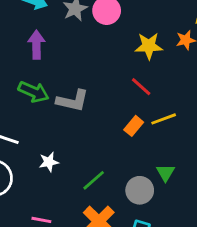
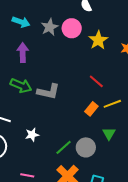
yellow star: (149, 46) -> (98, 40), moved, turned -30
green triangle: (165, 173) -> (109, 134), moved
gray circle: (140, 190) -> (86, 147), moved

